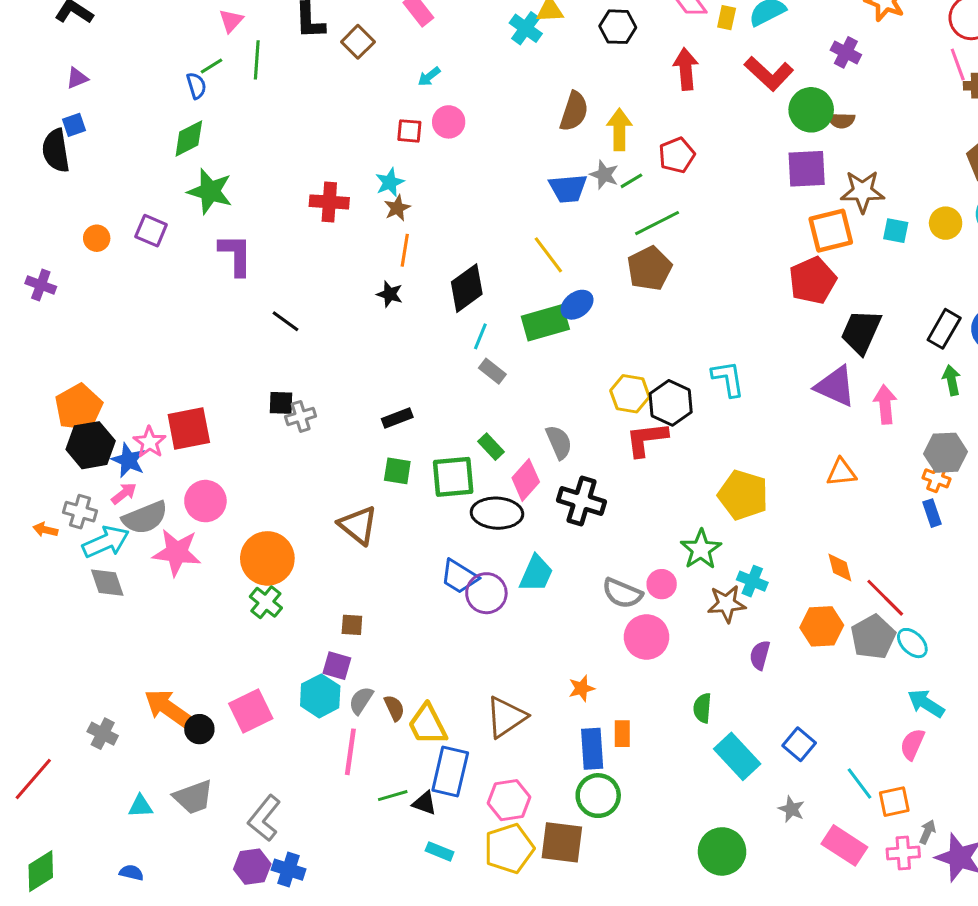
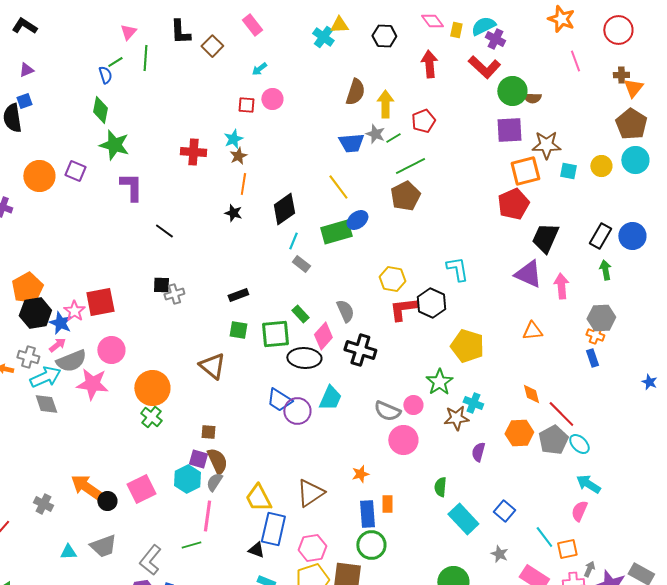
purple cross: (846, 52) -> (495, 39), moved
pink line: (958, 64) -> (575, 61), moved
green diamond: (189, 139) -> (100, 110), turned -52
orange circle: (97, 238) -> (39, 176), size x1.8
black hexagon: (671, 403) -> (431, 303), moved
brown semicircle: (394, 708) -> (217, 461), moved, size x1.5
green line: (393, 796) -> (191, 545), moved

